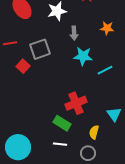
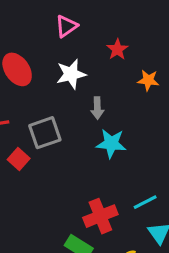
orange star: (107, 28) -> (148, 80), moved
cyan line: (105, 70) -> (145, 202), moved

